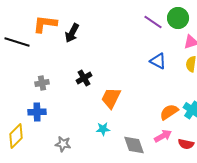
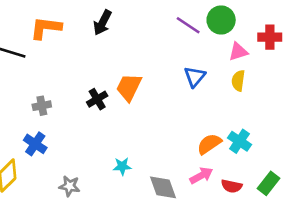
black arrow: (72, 33) -> (102, 23), moved
blue triangle: (158, 61) -> (195, 77), turned 42
orange trapezoid: (111, 98) -> (129, 87), moved
blue cross: (37, 112) -> (35, 144), turned 36

